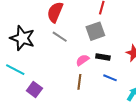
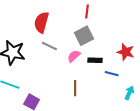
pink semicircle: (83, 60) -> (74, 56), moved
blue line: (110, 78) -> (112, 74), moved

